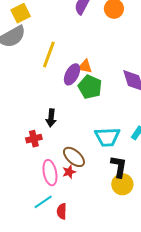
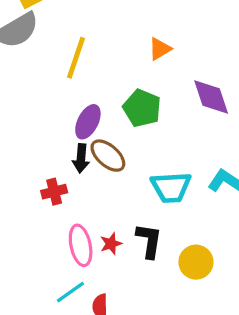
orange triangle: (85, 66) -> (160, 49), moved, turned -42
purple ellipse: (72, 74) -> (88, 122), moved
brown ellipse: (74, 157) -> (108, 156), moved
black L-shape: (119, 167) -> (149, 241), moved

